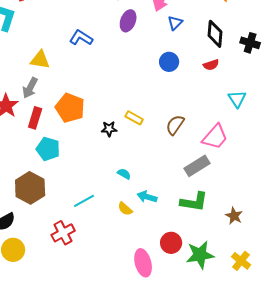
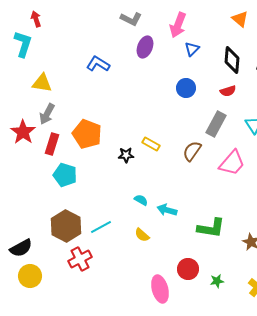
yellow triangle: (40, 60) -> (42, 83), moved
gray rectangle: (197, 166) -> (216, 124), moved, turned -30
brown hexagon: (30, 188) -> (66, 226), moved
cyan arrow: (147, 197) -> (167, 210), moved
green star: (200, 255) -> (217, 281), size x0.5

